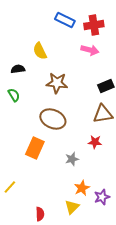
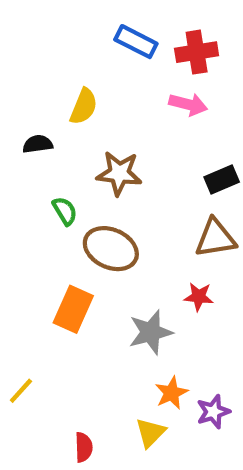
yellow semicircle: (40, 51) -> (84, 106), turned -132
green semicircle: (14, 95) -> (65, 211), moved
gray star: (72, 159) -> (151, 332), size x1.5

